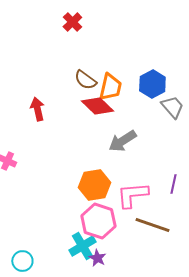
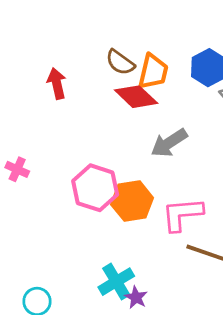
red arrow: (37, 109) -> (57, 83), moved
pink hexagon: (98, 221) -> (95, 188), moved

